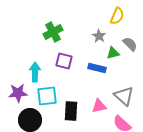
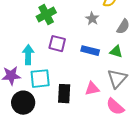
gray semicircle: (130, 44) -> (123, 27), turned 77
green triangle: (113, 53) -> (116, 52), moved, turned 32
gray triangle: (124, 96) -> (117, 79), turned 30

